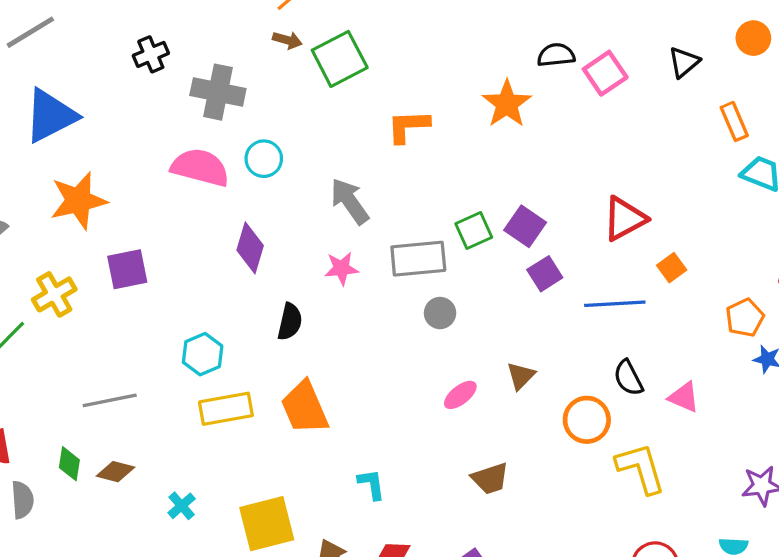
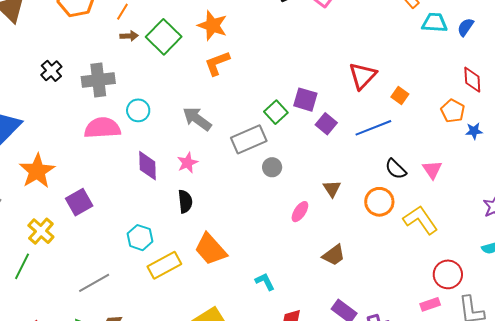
orange star: (507, 104) -> (212, 25), moved
pink star: (341, 268) -> (187, 163), moved
pink triangle: (684, 397) -> (432, 170), turned 50

